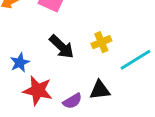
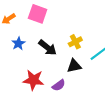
blue star: (20, 63) -> (18, 43), moved
black triangle: (100, 90) -> (74, 66), moved

